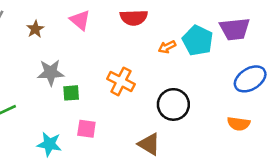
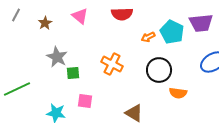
gray star: (51, 73) -> (57, 57), turned 30
black circle: (173, 104) -> (159, 70), moved
orange semicircle: (239, 124) -> (178, 93), moved

